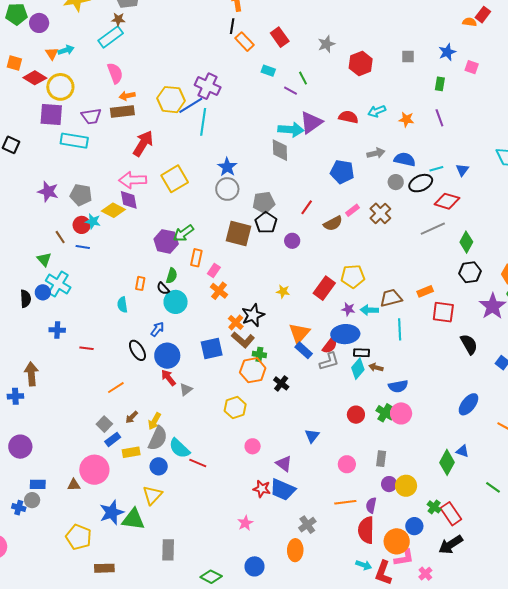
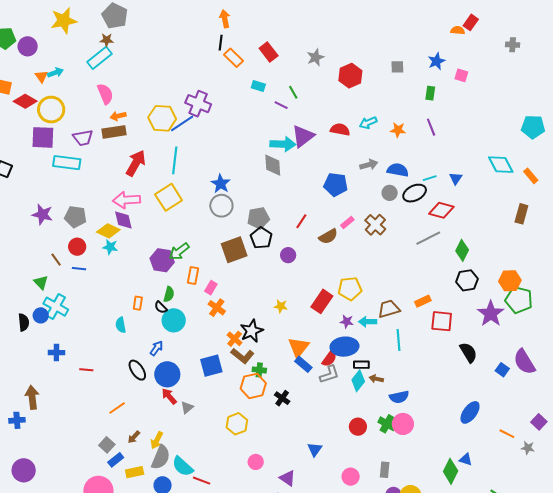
cyan line: (203, 122) -> (175, 160), moved
cyan star: (93, 221) -> (110, 247), moved
brown square: (238, 234) -> (234, 250), turned -32

